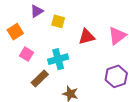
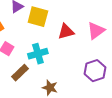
yellow square: (58, 21) -> (38, 17), size x1.5

